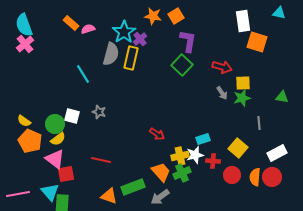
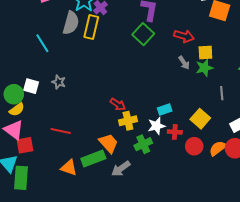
yellow cross: (180, 156) -> (128, 121), moved
orange trapezoid: (161, 172) -> (109, 143), moved
orange semicircle: (255, 177) -> (218, 148), turned 48

